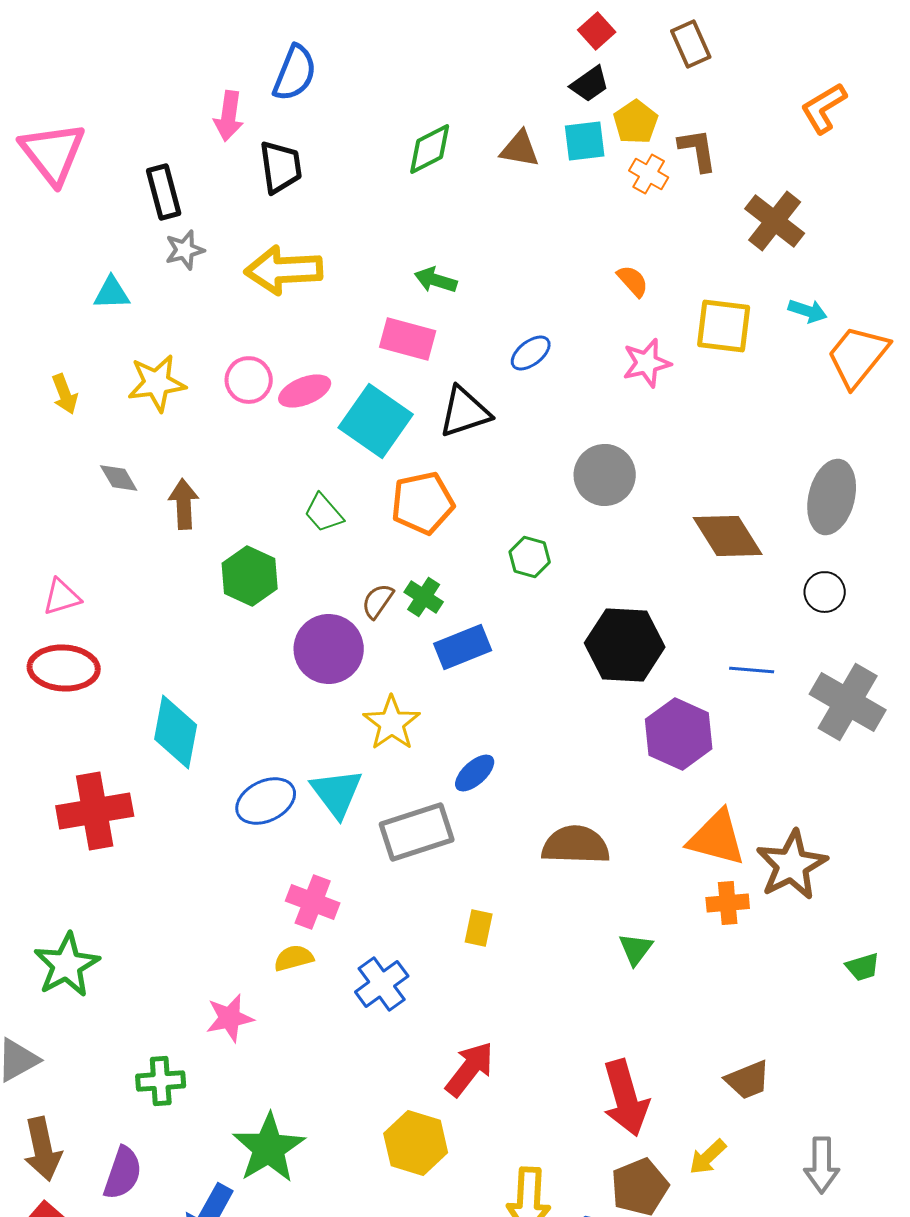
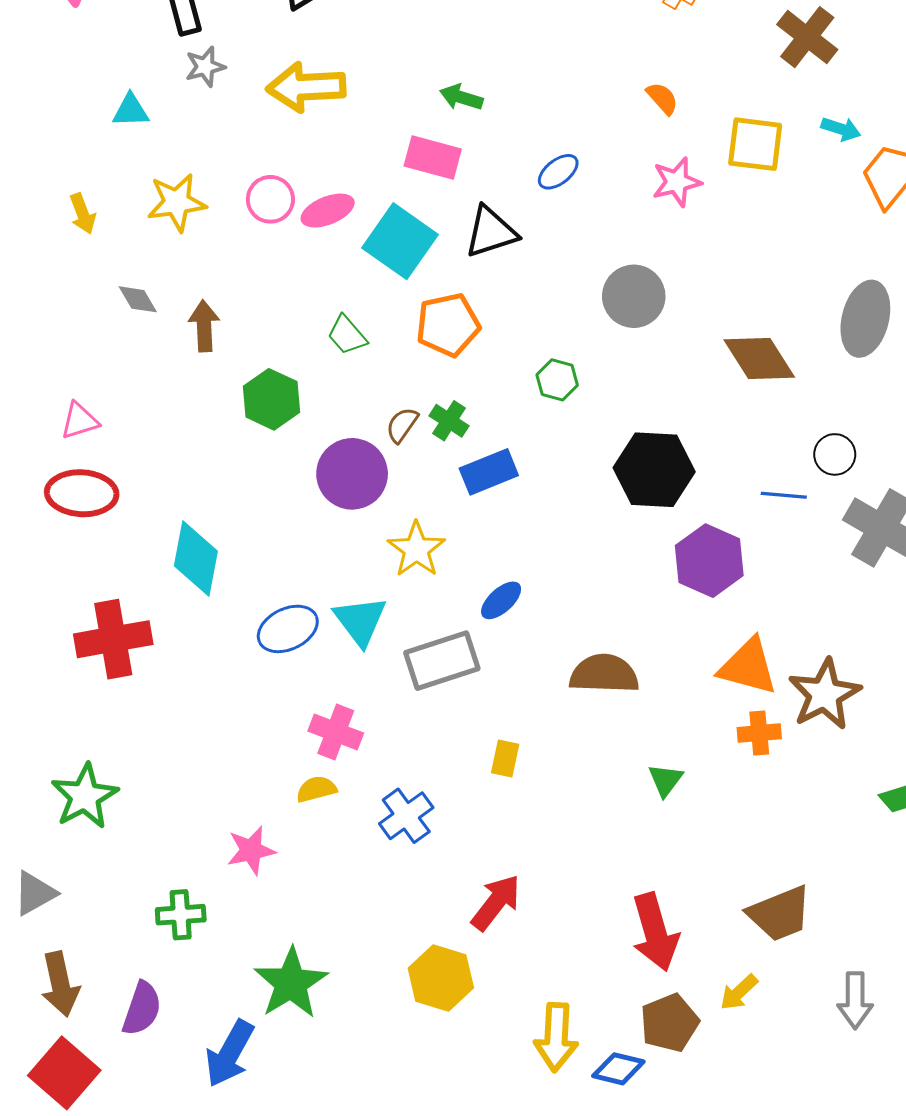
black circle: (825, 592) -> (835, 454), moved
brown trapezoid: (748, 1080) -> (780, 914), size x1.4

